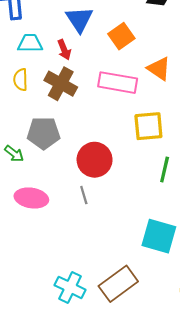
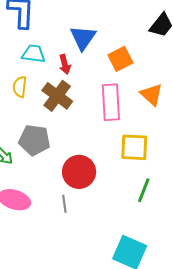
pink rectangle: (118, 83) -> (111, 102), turned 69

